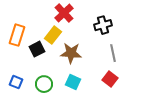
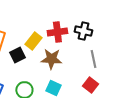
red cross: (64, 13) -> (57, 32), moved, turned 36
black cross: (103, 25) -> (83, 31), turned 30

